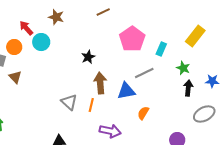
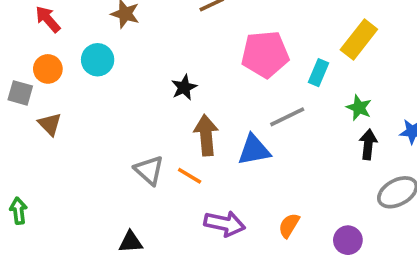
red arrow: (26, 28) -> (48, 19), moved
yellow rectangle: (195, 36) -> (359, 39), moved
pink pentagon: (132, 39) -> (265, 54), turned 30
orange line: (91, 105) -> (190, 176), turned -72
orange semicircle: (143, 113) -> (289, 225), moved

